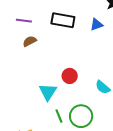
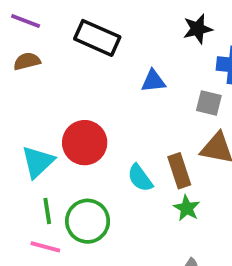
blue triangle: (96, 25) -> (153, 81), moved
red circle: (70, 76) -> (85, 143), size x1.5

